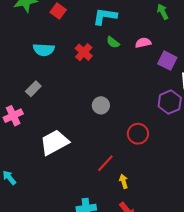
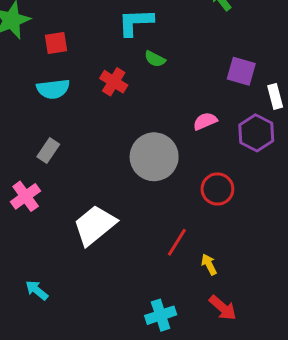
red square: (58, 11) -> (56, 43), moved, turned -35
pink semicircle: (143, 43) -> (205, 121), moved
gray circle: (101, 105) -> (154, 157), size x1.8

